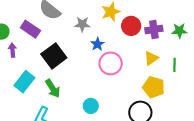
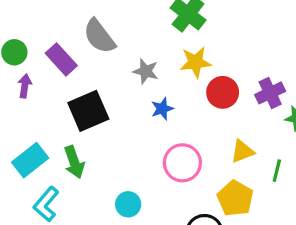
purple cross: (154, 29) -> (270, 93), moved, turned -30
pink circle: (111, 63) -> (182, 163), moved
cyan rectangle: (24, 82) -> (30, 160), moved

